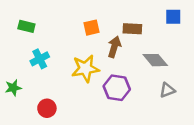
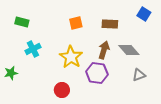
blue square: (173, 17) -> (144, 14), turned 32
brown arrow: (114, 47) -> (104, 50), moved
yellow star: (85, 69) -> (71, 57), turned -30
red circle: (47, 108) -> (62, 90), moved

